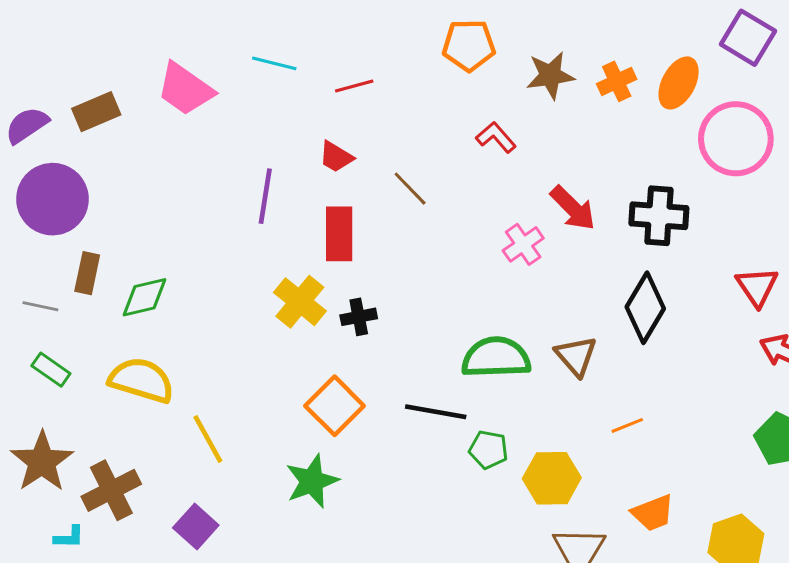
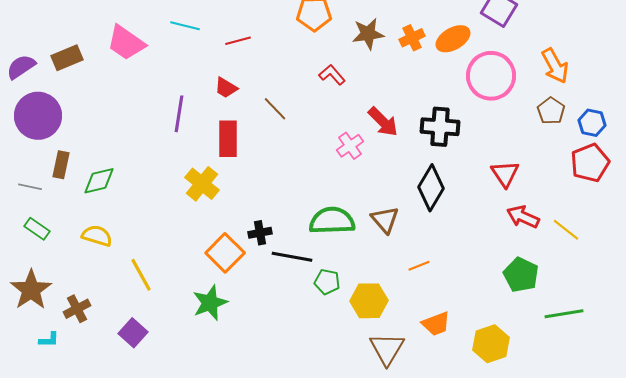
orange ellipse: (679, 83) -> (453, 39), turned 32
black cross: (359, 317) -> (260, 233), moved
yellow semicircle: (141, 380) -> (97, 236), size x0.7
brown cross: (111, 490) -> (77, 309), size x0.7

